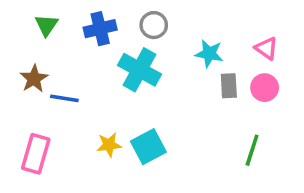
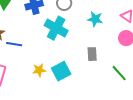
gray rectangle: (229, 86) -> (92, 54), moved
green line: (252, 150) -> (119, 73), turned -60

